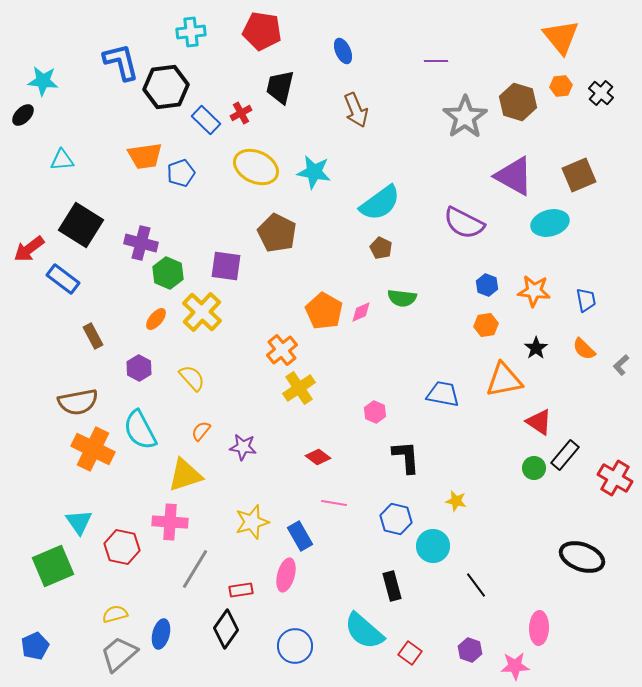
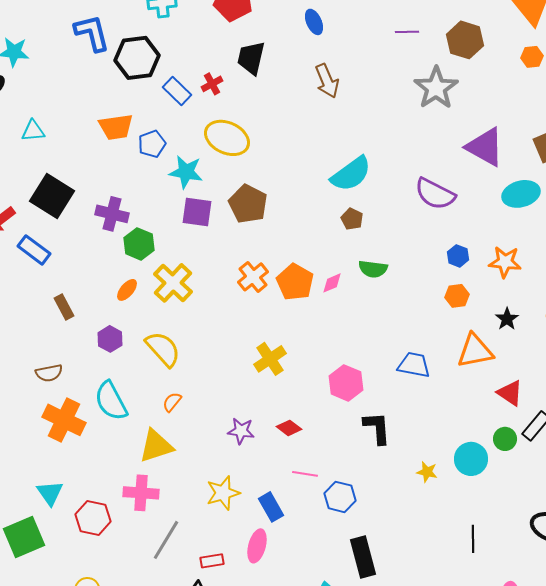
brown hexagon: (518, 102) -> (465, 40), moved
cyan star: (314, 172) -> (186, 172), moved
purple square: (226, 266) -> (197, 212), moved
orange cross: (282, 350) -> (253, 277), moved
yellow semicircle: (192, 378) -> (163, 349), size x1.4
brown semicircle: (78, 402) -> (49, 373), size x0.7
pink hexagon: (375, 412) -> (346, 383), size x1.6
purple star: (243, 447) -> (241, 431), moved
blue hexagon: (396, 519) -> (340, 497), moved
cyan circle: (433, 546) -> (471, 459), moved
black line: (476, 585) -> (473, 539), moved, turned 36
black rectangle: (392, 586) -> (363, 557), size x1.4

